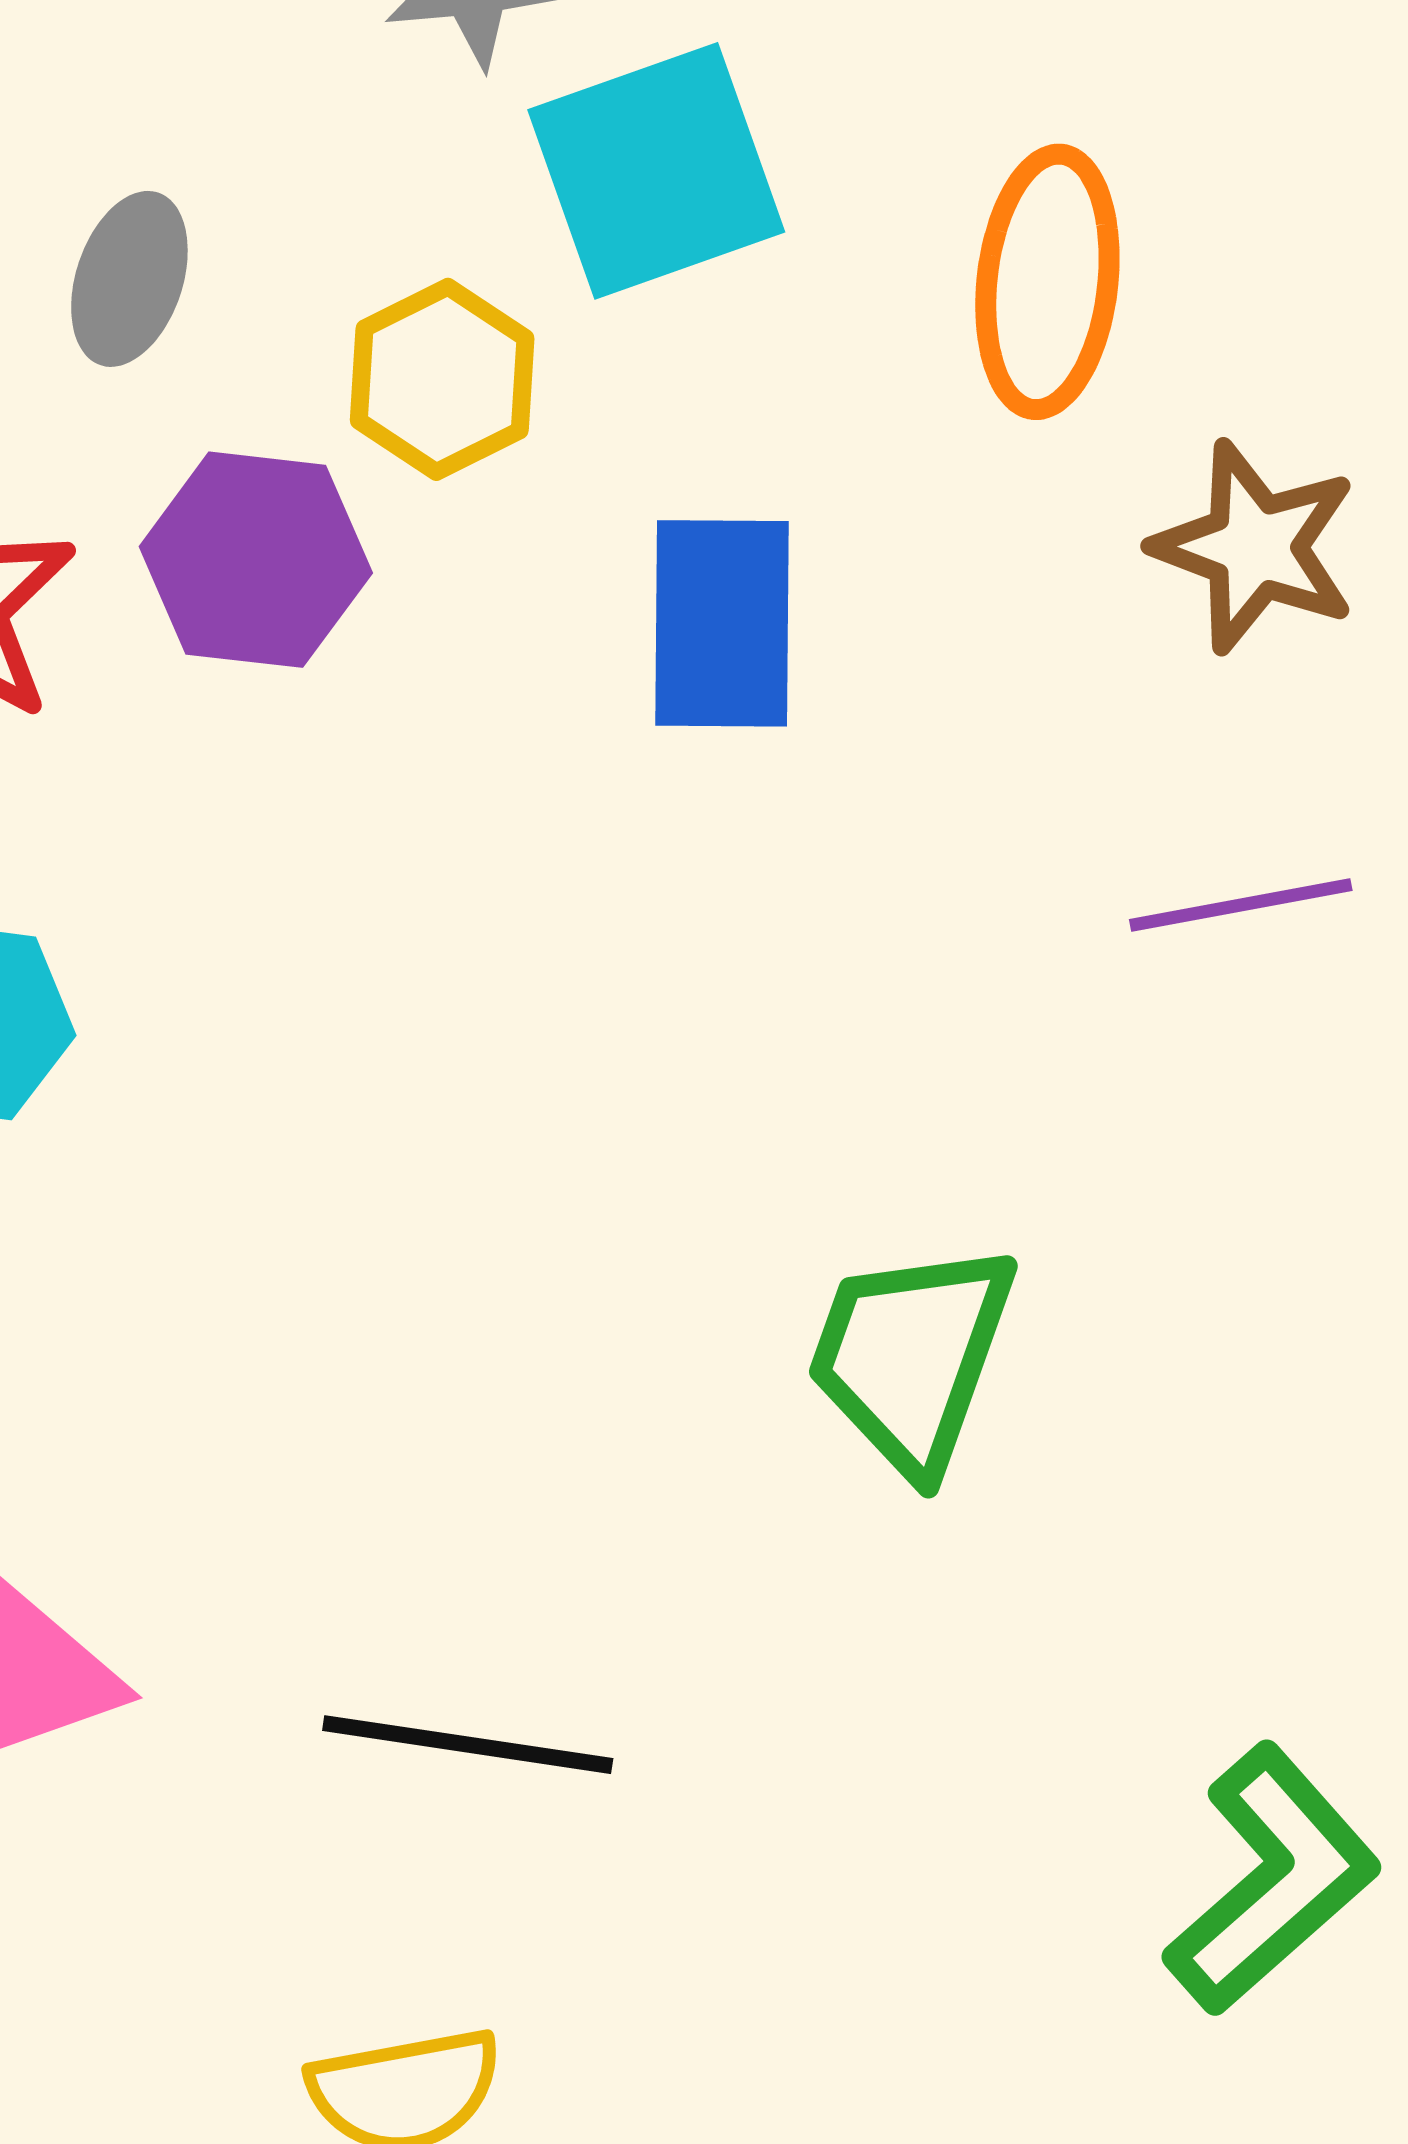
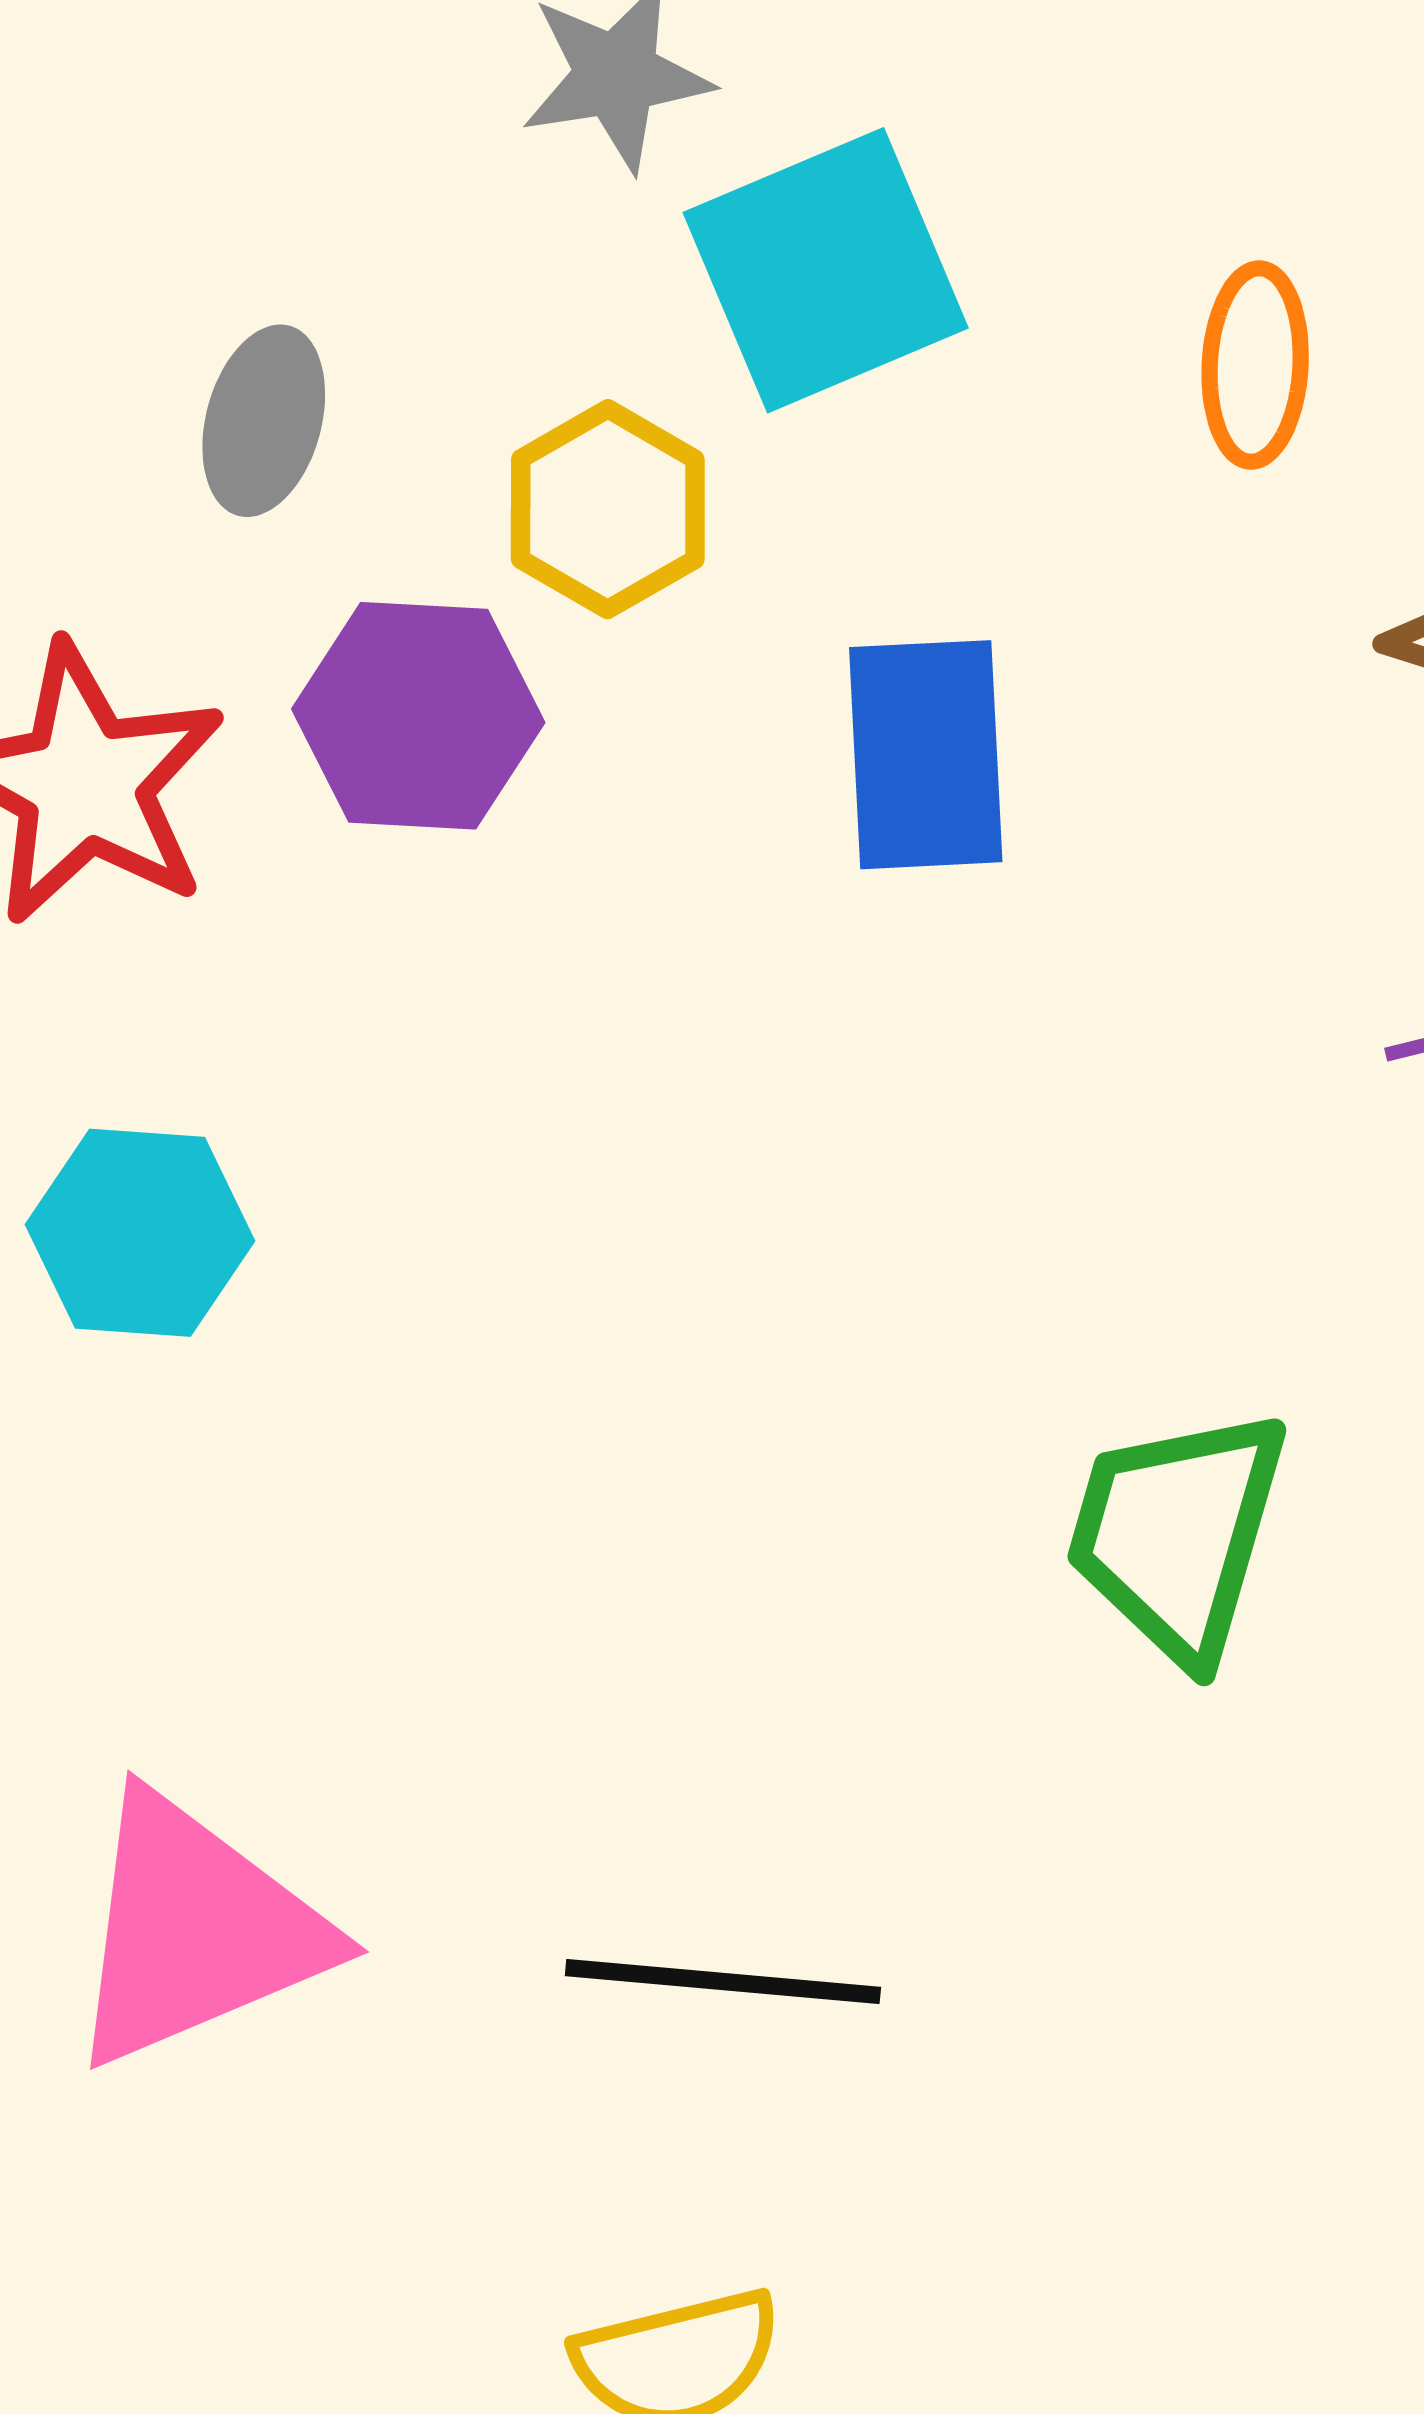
orange ellipse: (1047, 282) -> (1255, 365), size x0.7

